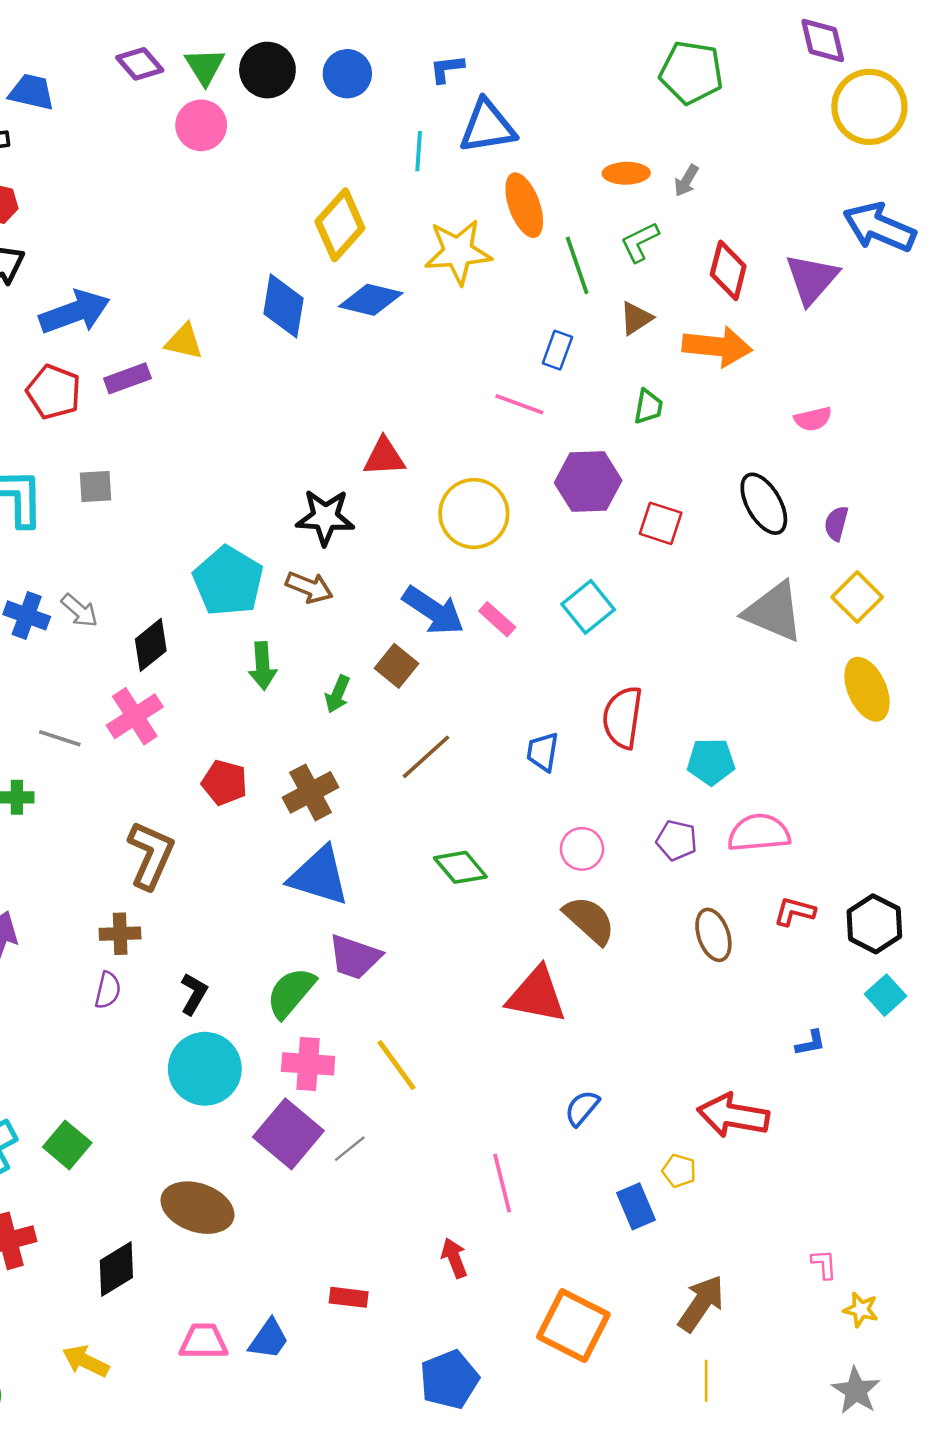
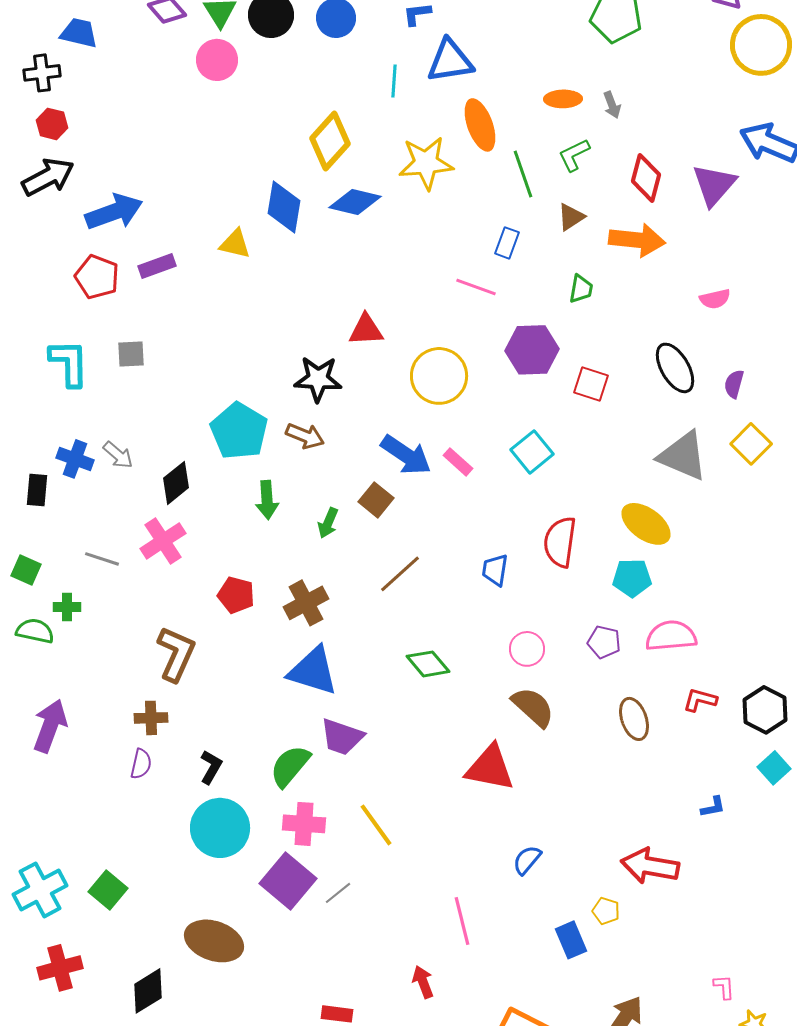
gray arrow: (686, 181) -> (612, 105), turned -52
yellow triangle: (184, 342) -> (235, 244), moved
yellow ellipse: (867, 689) -> (646, 524), moved, turned -30

